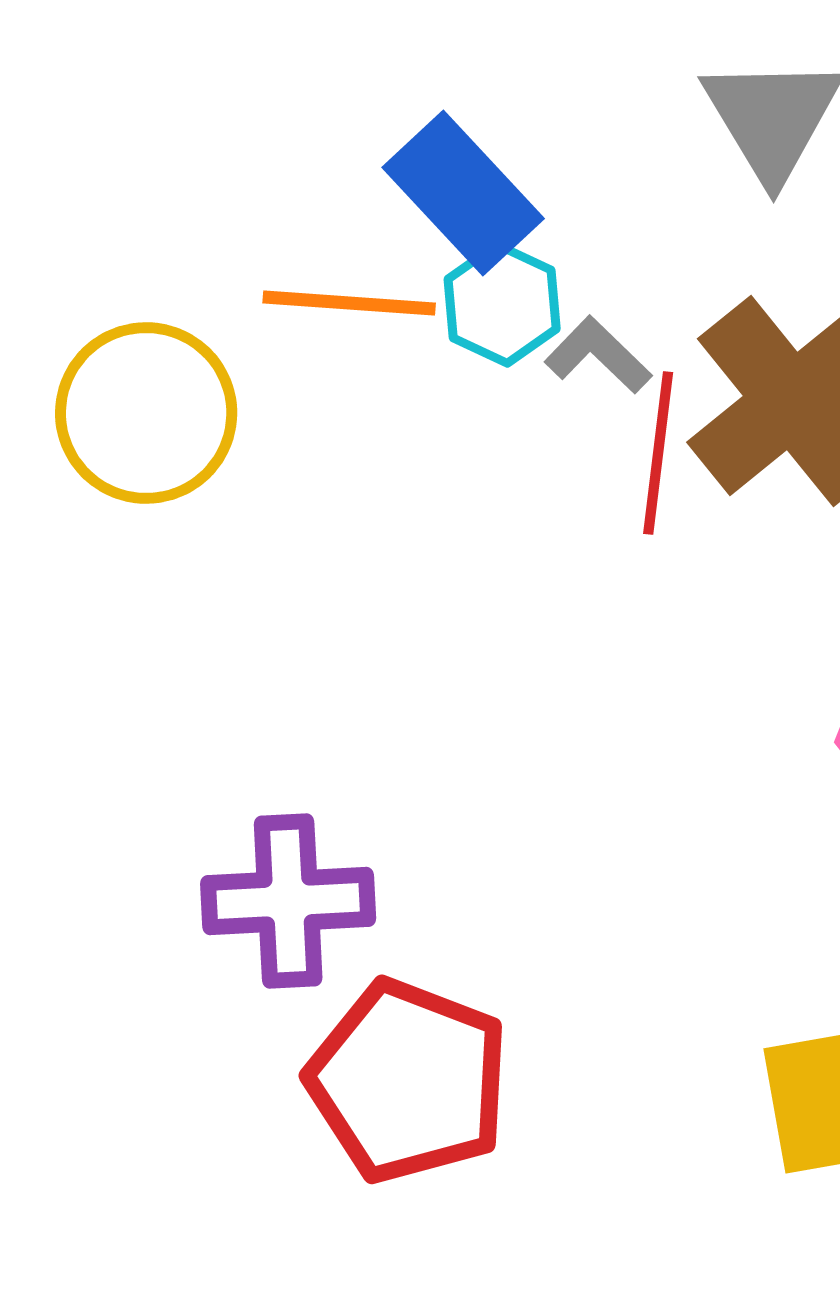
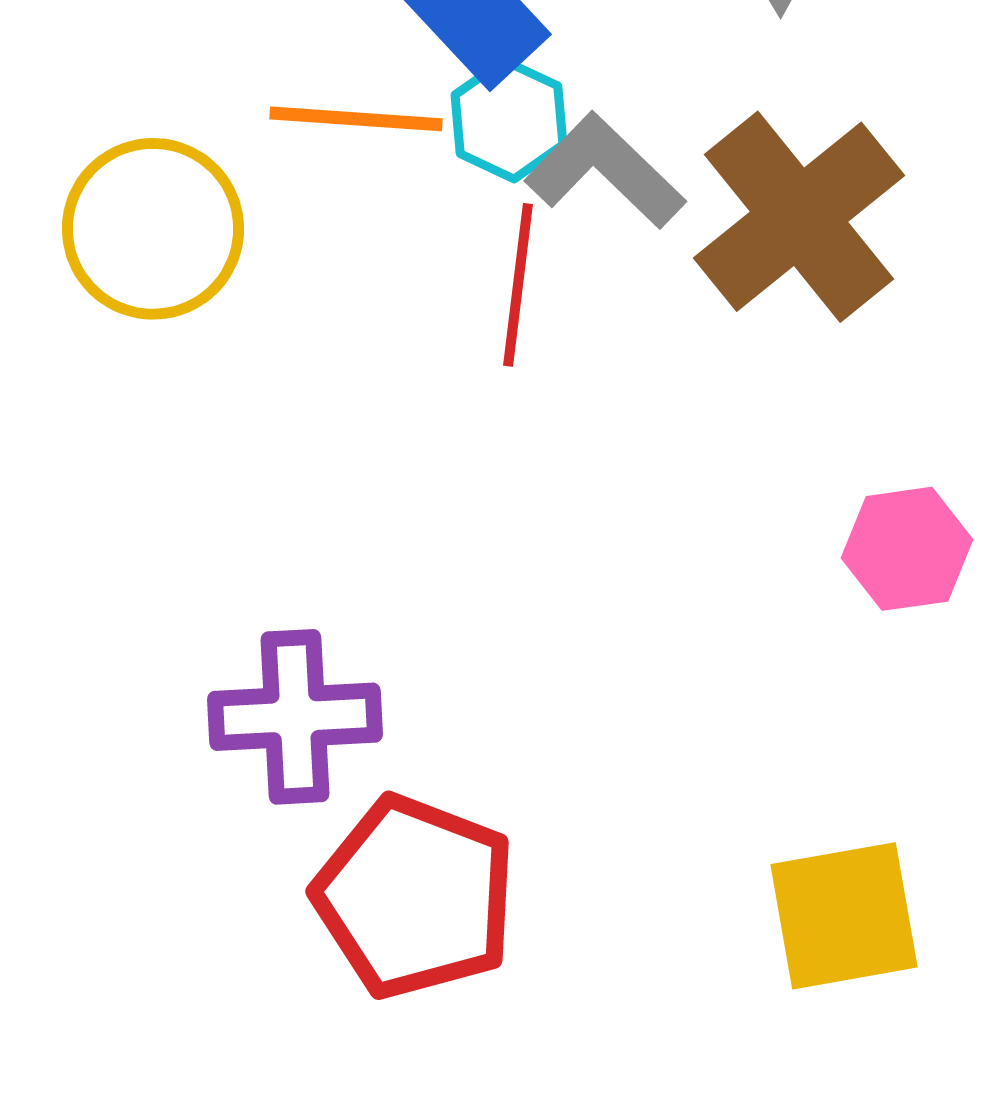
gray L-shape: (598, 355) -> (605, 171), size x1.5
red line: (658, 453) -> (518, 285), moved

